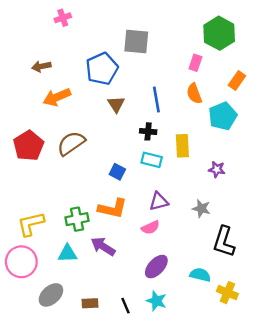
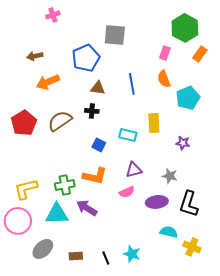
orange rectangle: (237, 81) -> (200, 54), moved
brown triangle: (116, 104) -> (98, 88), turned -49
black cross: (148, 131) -> (92, 111), moved
cyan triangle: (68, 253) -> (57, 214), size x1.4
purple ellipse: (156, 267) -> (157, 202), moved, turned 40

